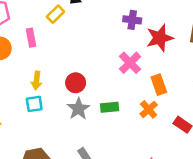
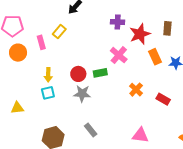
yellow rectangle: (55, 14) -> (59, 32), moved
orange rectangle: (159, 85) -> (155, 57), moved
green rectangle: (110, 107) -> (100, 73), moved
gray star: (78, 109) -> (82, 94), turned -30

